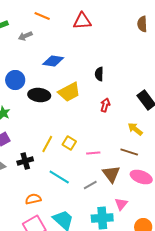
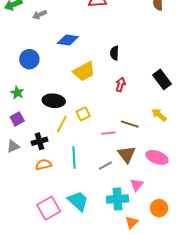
black ellipse: (39, 95) -> (54, 101), moved
yellow arrow: (135, 129) -> (159, 115), moved
yellow square: (69, 143) -> (83, 114), moved, turned 32
brown line: (129, 152) -> (130, 124), moved
cyan line: (59, 177) -> (74, 157), turned 55
orange semicircle: (33, 199) -> (44, 165), moved

